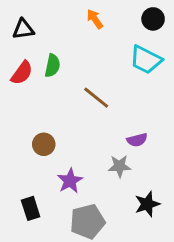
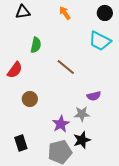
black triangle: (23, 29) -> (23, 12), moved
red semicircle: (22, 73) -> (15, 70), moved
purple star: (70, 181) -> (61, 124), moved
black star: (147, 204) -> (82, 140), moved

